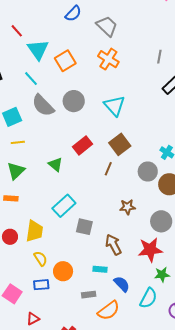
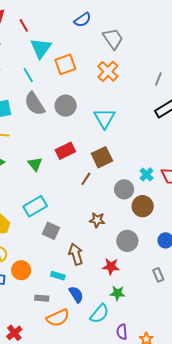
red star: (150, 250) -> (111, 266), size x0.7

